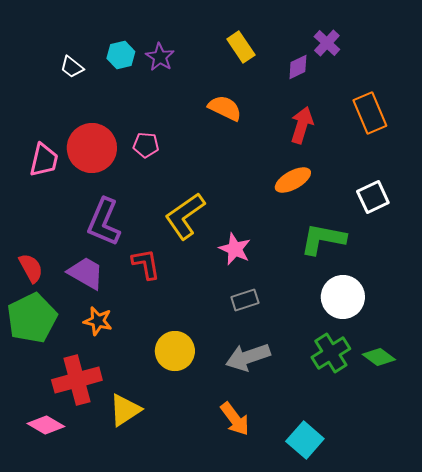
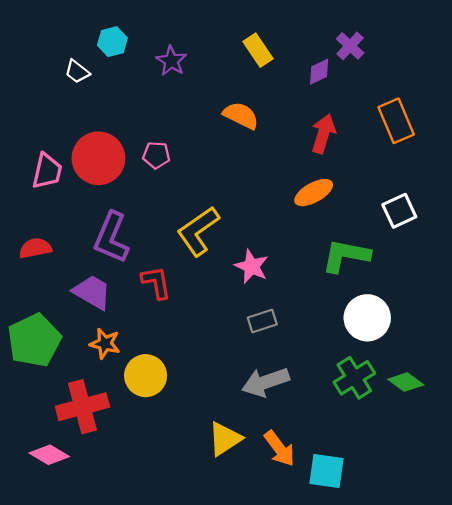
cyan hexagon: (121, 55) -> (112, 42), moved
red semicircle: (31, 268) -> (35, 248), moved, turned -72
yellow circle: (175, 351) -> (146, 376), moved
yellow triangle: (125, 410) -> (225, 439), moved
orange arrow: (235, 419) -> (279, 448), moved
cyan square: (305, 440) -> (327, 471), turned -33

